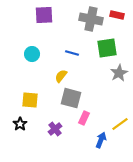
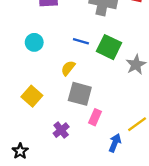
green square: (107, 48) -> (109, 47), moved, turned 35
yellow square: (30, 100) -> (32, 96), turned 36
black star: (20, 124) -> (20, 151), moved

